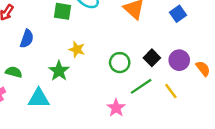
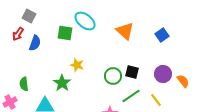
blue semicircle: (27, 39) -> (35, 43), moved
black square: (152, 58) -> (132, 72), moved, turned -32
green semicircle: (14, 72) -> (24, 84), turned -112

